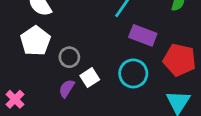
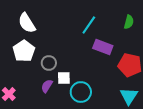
cyan circle: (133, 73) -> (81, 92), moved
white square: (90, 78) -> (64, 78), turned 32

